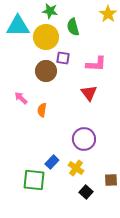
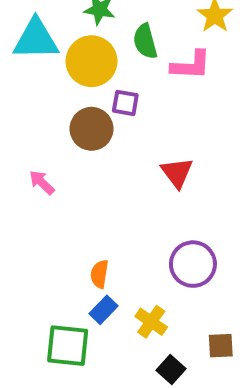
pink L-shape: (96, 64) -> (191, 65), moved
orange semicircle: (42, 110) -> (99, 274), moved
purple circle: (84, 139) -> (193, 264), moved

